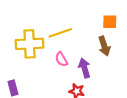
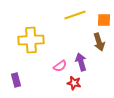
yellow line: (60, 33) -> (75, 15), moved
pink semicircle: (61, 59) -> (60, 66), moved, turned -96

